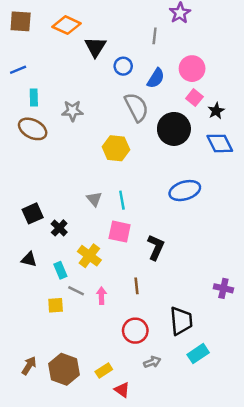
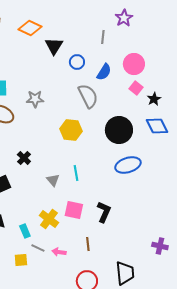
black circle: (174, 129) -> (119, 130), moved
gray triangle: (94, 199) -> (53, 180), moved
black cross: (59, 228) -> (24, 158), moved
pink square: (120, 232) -> (74, 210), moved
pink arrow: (101, 296) -> (59, 252), turned -80

